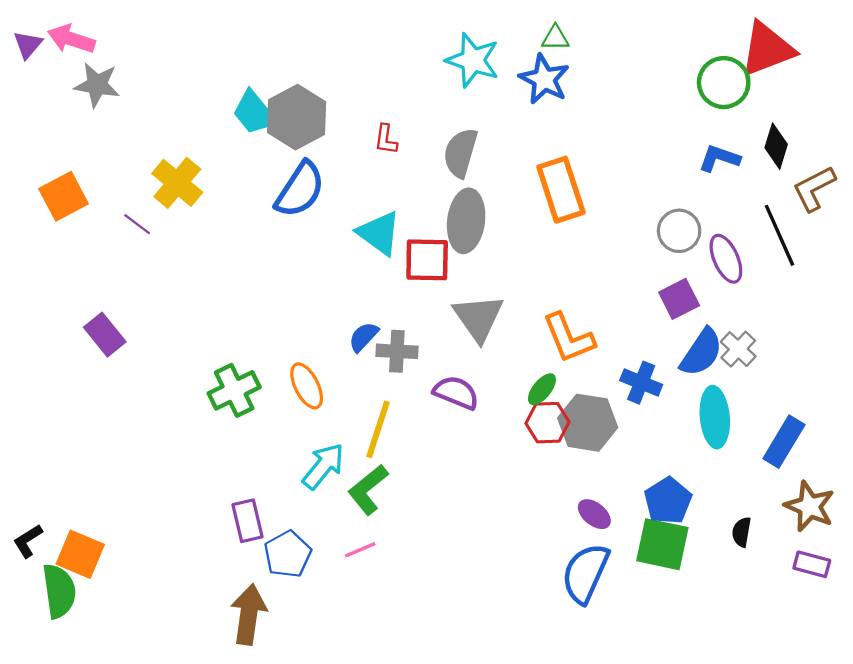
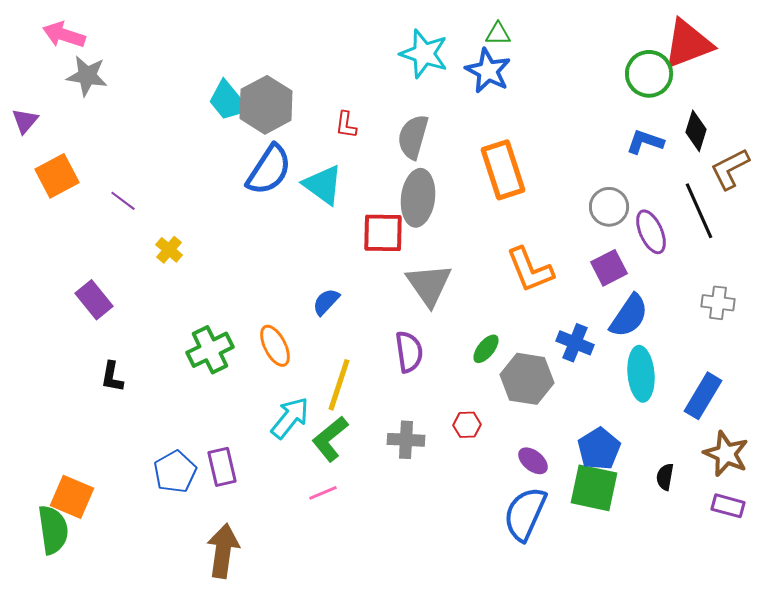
purple triangle: (28, 45) -> (25, 121), moved
yellow cross: (177, 183) -> (169, 250), moved, size x0.6
cyan triangle: (379, 233) -> (323, 185), moved
orange L-shape: (569, 338) -> (530, 270), moved
gray cross: (738, 349) -> (718, 303), moved, turned -36
gray cross: (397, 351) -> (406, 440), moved
purple semicircle: (456, 393) -> (409, 352), turned 60
red hexagon: (547, 423) -> (467, 425), moved, size x0.7
black L-shape: (28, 541) -> (112, 377), moved, turned -48
blue pentagon: (288, 554) -> (175, 472), moved

